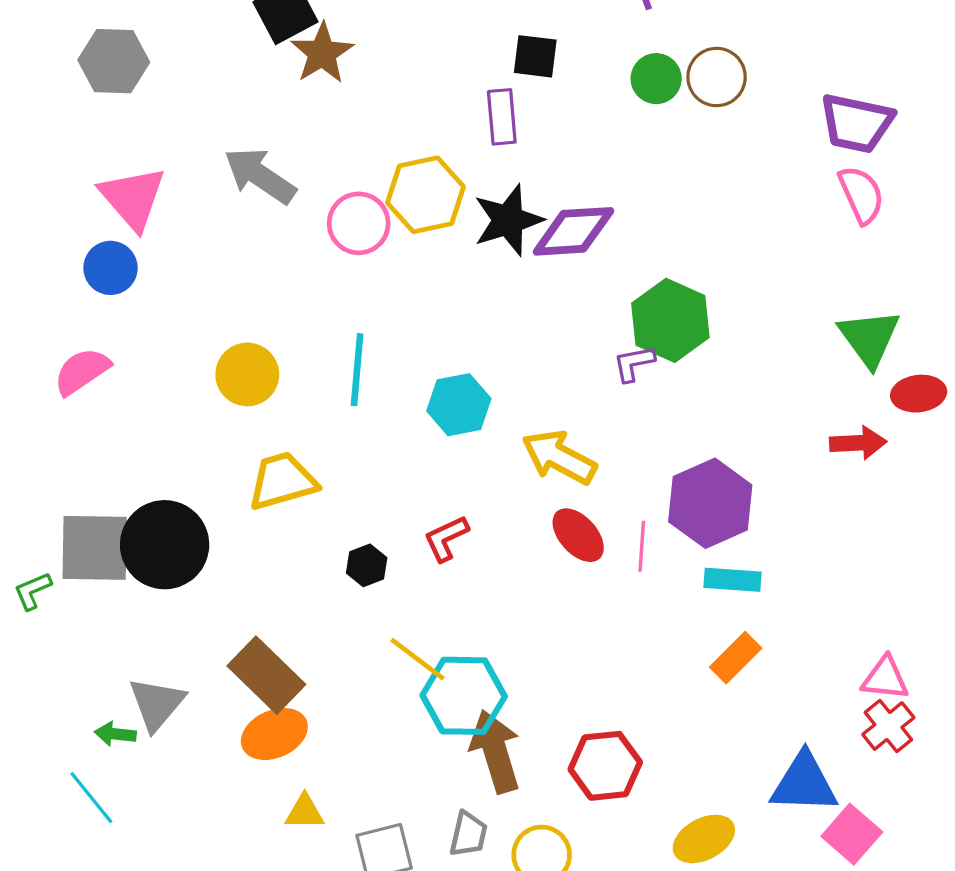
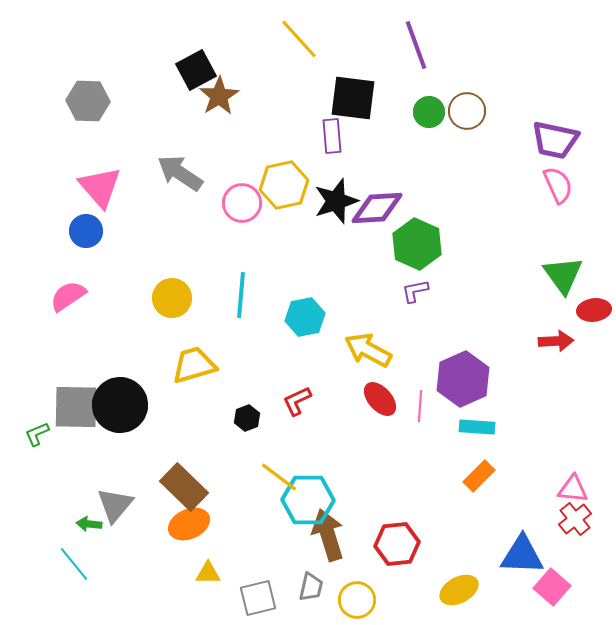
black square: (535, 56) -> (353, 98), size x1.6
green hexagon: (670, 320) -> (417, 244), moved

